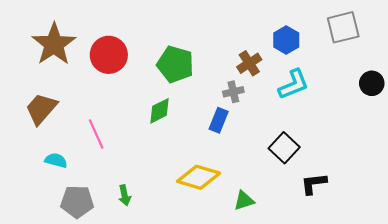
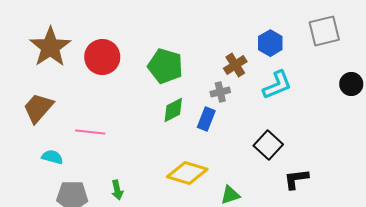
green diamond: (159, 111) -> (173, 110), moved
pink line: (96, 134) -> (90, 132), turned -60

